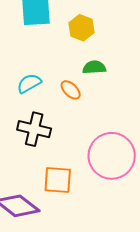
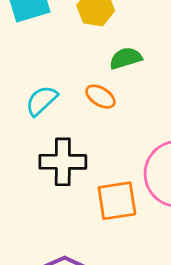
orange square: (58, 180) -> (117, 201), moved

